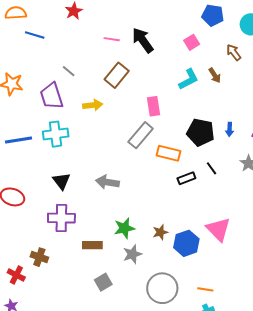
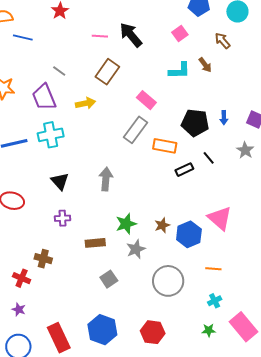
cyan L-shape: (189, 79) -> (179, 71), turned 30
pink rectangle: (154, 106) -> (146, 100), turned -36
gray arrow: (107, 182) -> (106, 179), turned 90
purple cross: (61, 218) -> (62, 218), size x0.6
orange line: (205, 289) -> (213, 269), moved

